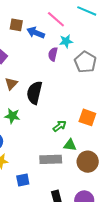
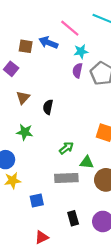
brown square: (16, 25) -> (26, 46), moved
purple semicircle: (53, 54) -> (77, 70), moved
black semicircle: (34, 93) -> (48, 107), size x0.6
green arrow: (60, 126) -> (66, 148), moved

